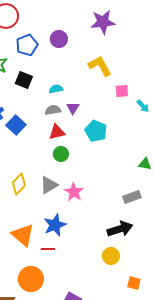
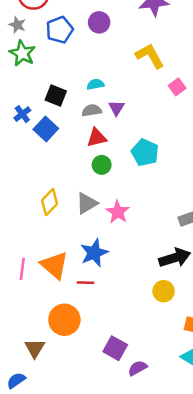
black square: (24, 80) -> (56, 95), moved
pink square: (122, 91) -> (177, 87), turned -32
cyan pentagon: (96, 131) -> (145, 152), moved

